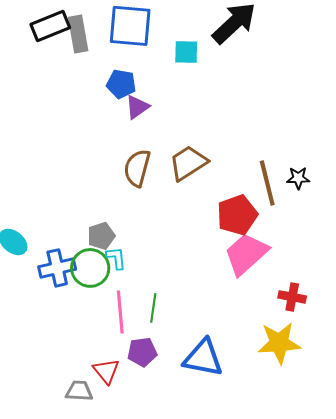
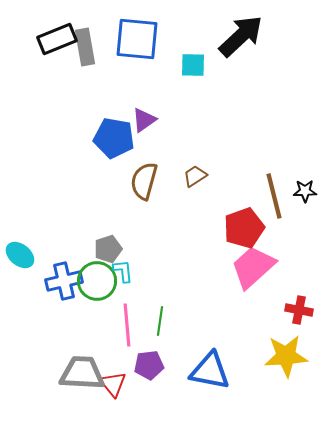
blue pentagon: (121, 84) -> (114, 138), moved, size x1.4
brown trapezoid: (188, 163) -> (195, 176), size x0.6
gray trapezoid: (79, 391) -> (82, 373), moved, size x1.6

